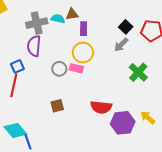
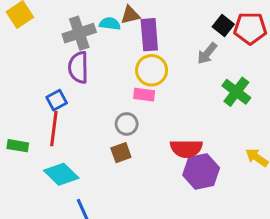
black square: (126, 27) -> (223, 26), moved
purple rectangle: (84, 29) -> (149, 35), size x1.5
gray circle: (59, 69) -> (127, 124), moved
purple hexagon: (123, 123) -> (201, 171), moved
cyan diamond: (15, 130) -> (61, 174), moved

